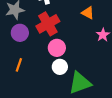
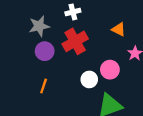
pink circle: (57, 48) -> (110, 70), moved
white circle: (60, 67) -> (89, 79), moved

